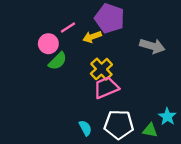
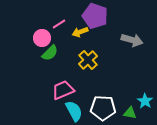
pink trapezoid: (106, 88) -> (63, 90), moved
cyan semicircle: (85, 128) -> (74, 111), size x1.5

